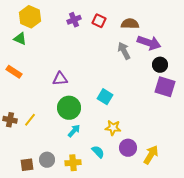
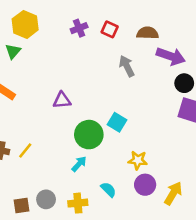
green triangle: (20, 39) -> (13, 51), turned 48
gray arrow: (124, 51) -> (127, 66), moved
green circle: (69, 108) -> (89, 135), moved
yellow star: (113, 128) -> (138, 160), moved

